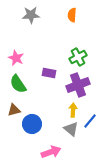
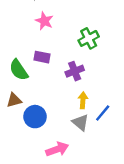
pink star: (16, 58) -> (44, 21), moved
purple rectangle: (49, 73) -> (42, 57), moved
purple cross: (78, 85) -> (75, 71), moved, size x0.7

